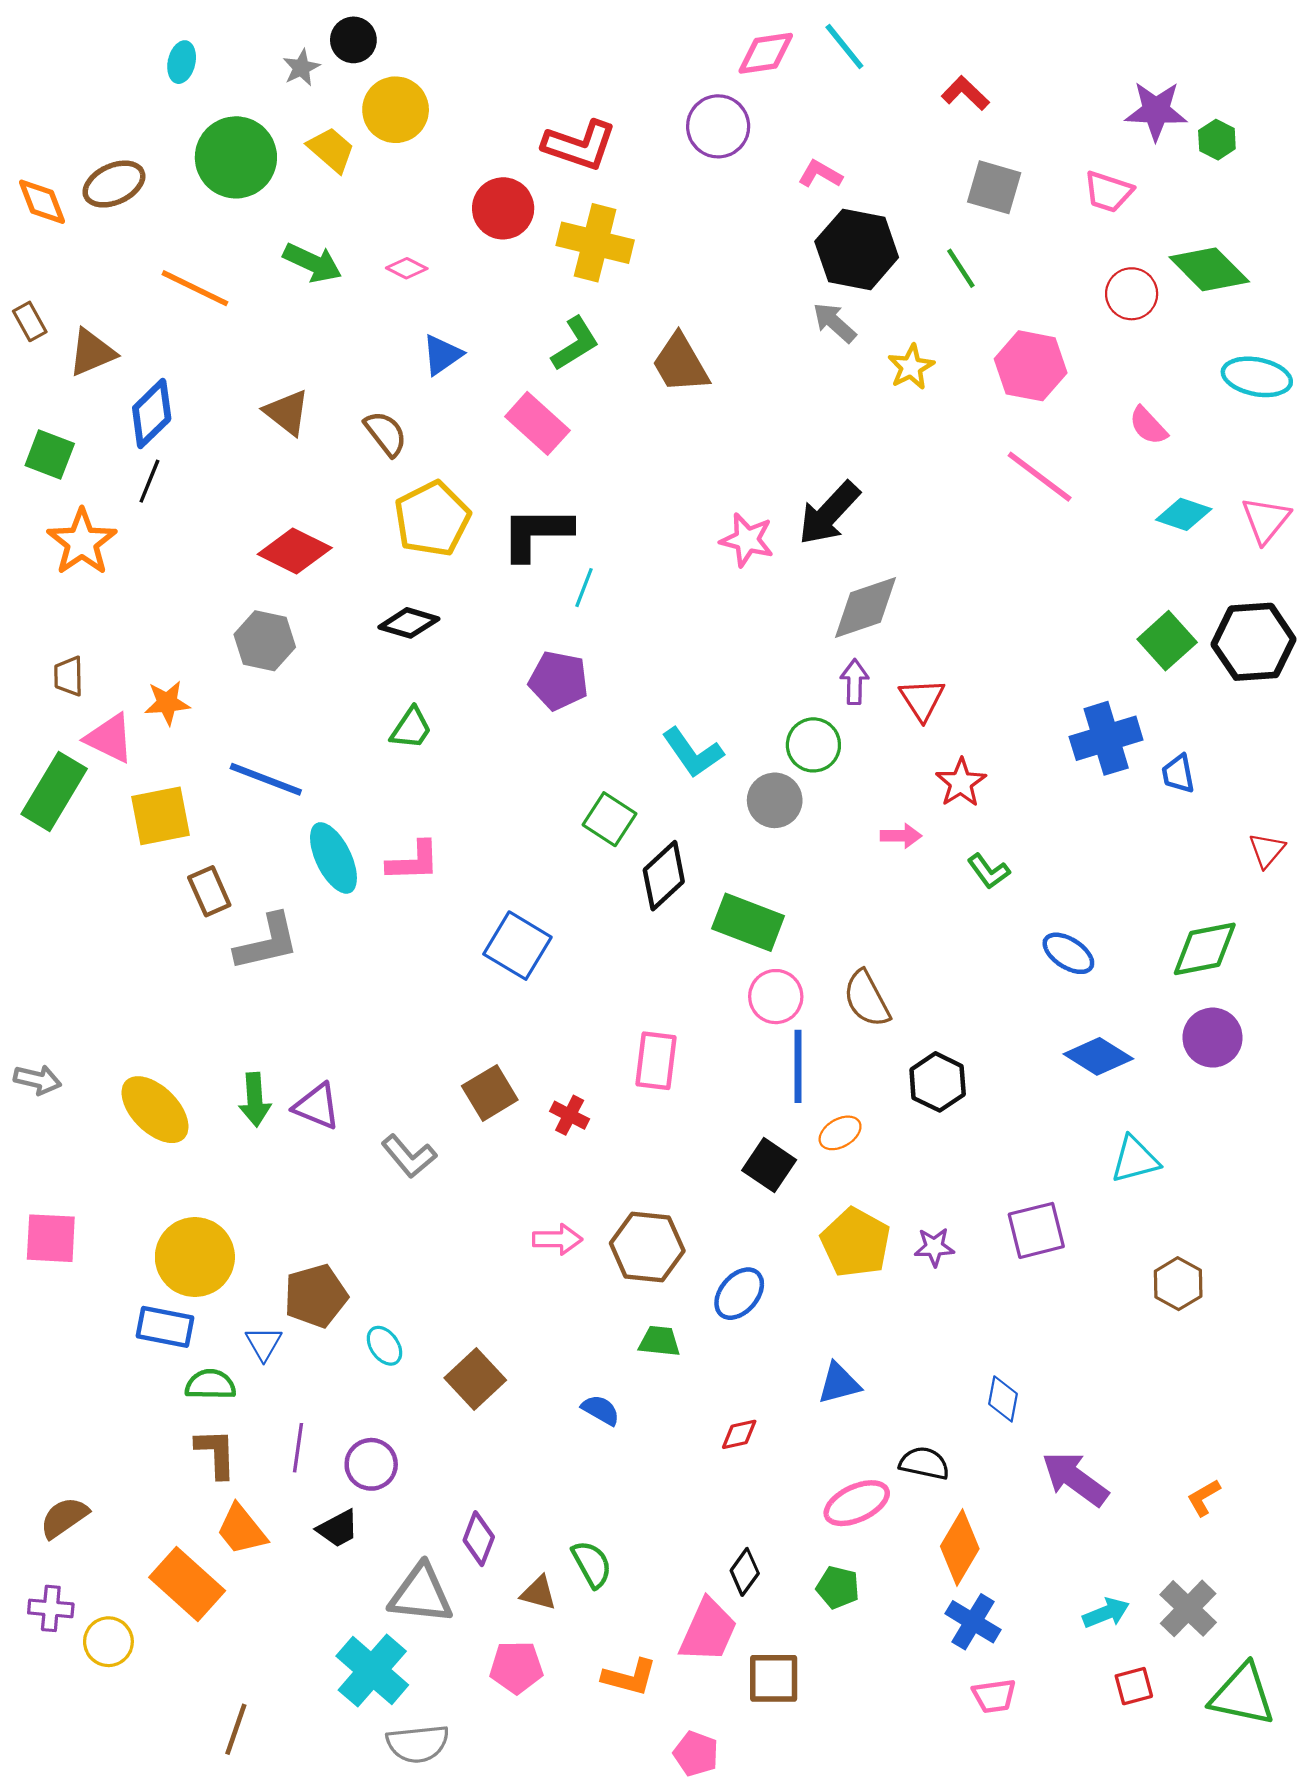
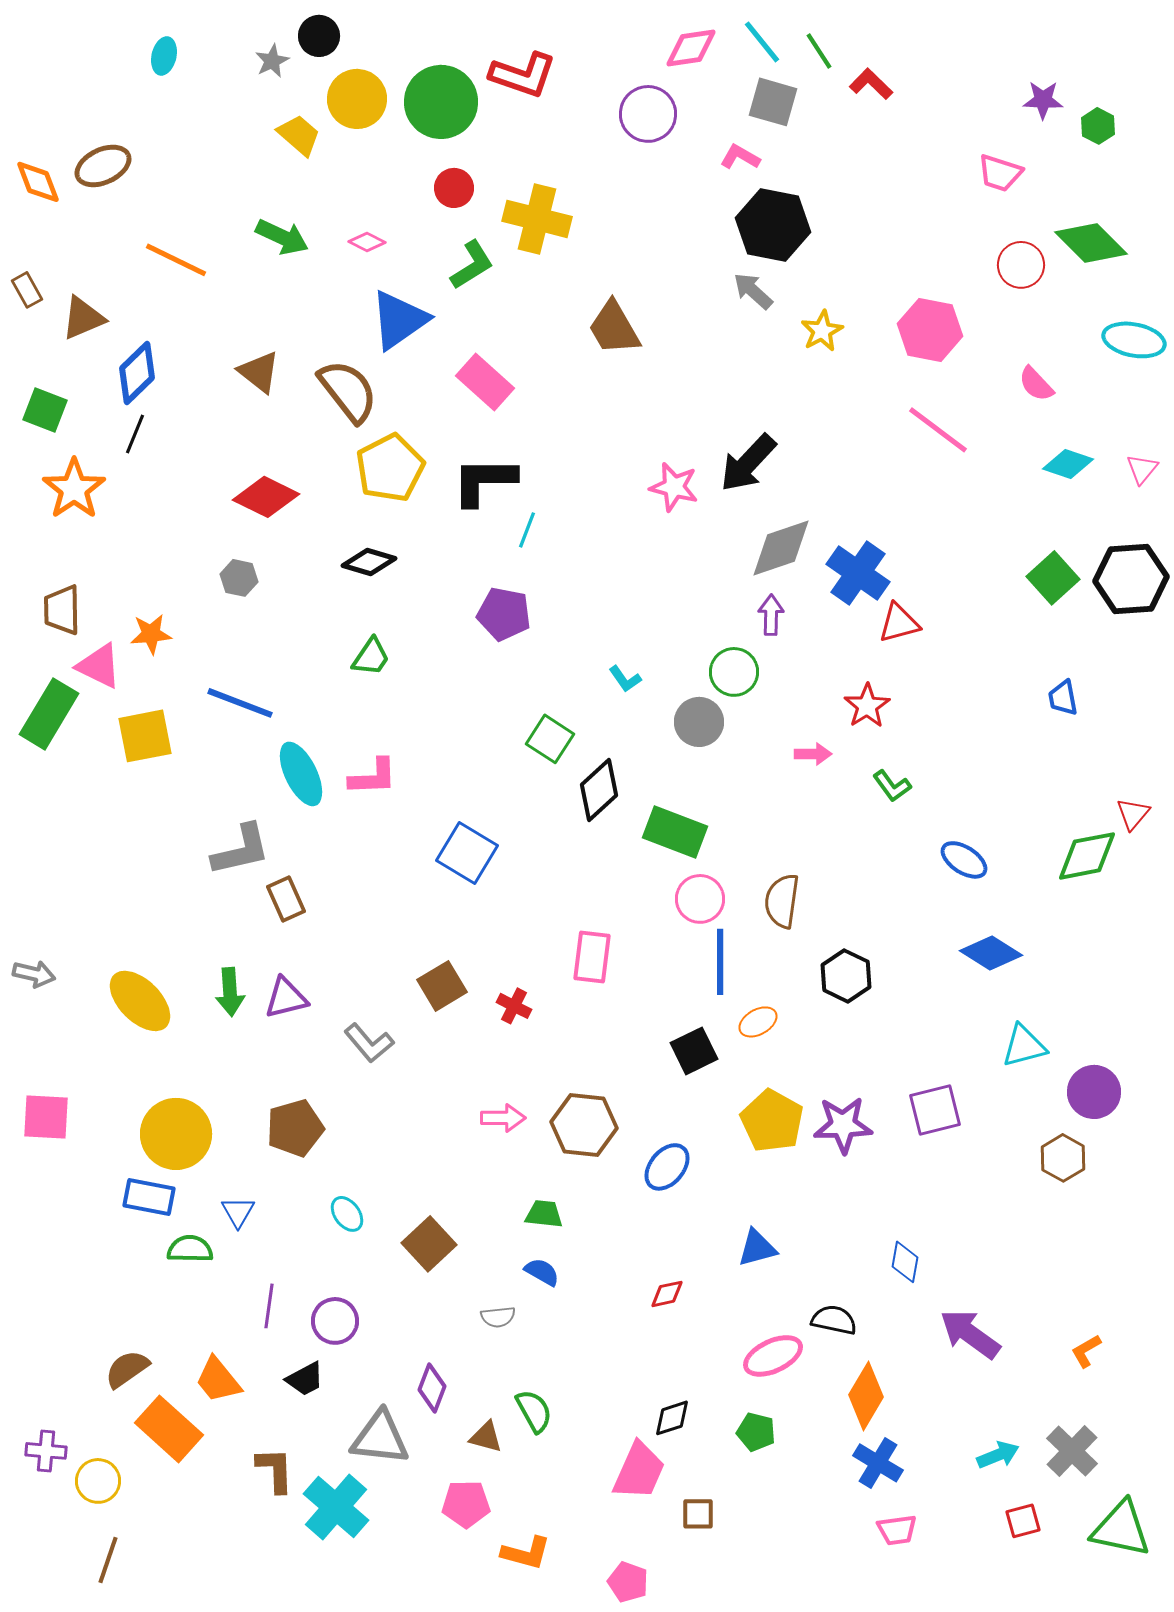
purple star: (1156, 111) -> (1043, 100), size x0.7
red L-shape: (580, 145) -> (523, 75), moved
green circle: (236, 157) -> (441, 102), moved
gray square: (994, 187) -> (773, 102), moved
red circle: (503, 208) -> (454, 188), size x0.7
green line: (961, 268) -> (819, 51), moved
green L-shape: (575, 344) -> (472, 265), moved
blue triangle: (442, 355) -> (399, 320), size x1.6
brown semicircle: (386, 433) -> (348, 391), size x1.5
pink triangle: (1266, 520) -> (1142, 469), size x0.7
gray hexagon: (265, 641) -> (239, 578), size x0.7
brown trapezoid: (69, 676) -> (62, 610), size x1.4
red triangle: (922, 699) -> (899, 623), moved, turned 48
blue cross: (1106, 738) -> (858, 573), moved, turned -38
cyan L-shape: (693, 753) -> (625, 679), size x0.6
red triangle: (1267, 850) -> (1133, 814), moved
brown rectangle: (209, 891) -> (286, 899), moved
brown semicircle: (867, 999) -> (782, 901), turned 36
purple circle: (1213, 1038) -> (1094, 1092), moved
purple triangle: (317, 1106) -> (286, 998), turned -36
black square: (769, 1165) -> (694, 1051), turned 30
purple star: (934, 1247) -> (843, 1125), size x1.6
brown pentagon: (316, 1296) -> (295, 1128), moved
green trapezoid: (659, 1341) -> (544, 1214), moved
brown L-shape: (216, 1453) -> (275, 1470), moved
brown semicircle: (64, 1518) -> (127, 1369), moved
black diamond: (745, 1572) -> (672, 1418), turned 36
orange L-shape: (629, 1677) -> (526, 1553), moved
brown square: (774, 1678) -> (698, 1514), size x0.7
brown line: (236, 1729) -> (108, 1560), moved
gray semicircle: (418, 1744) -> (498, 1317), moved, size x0.6

